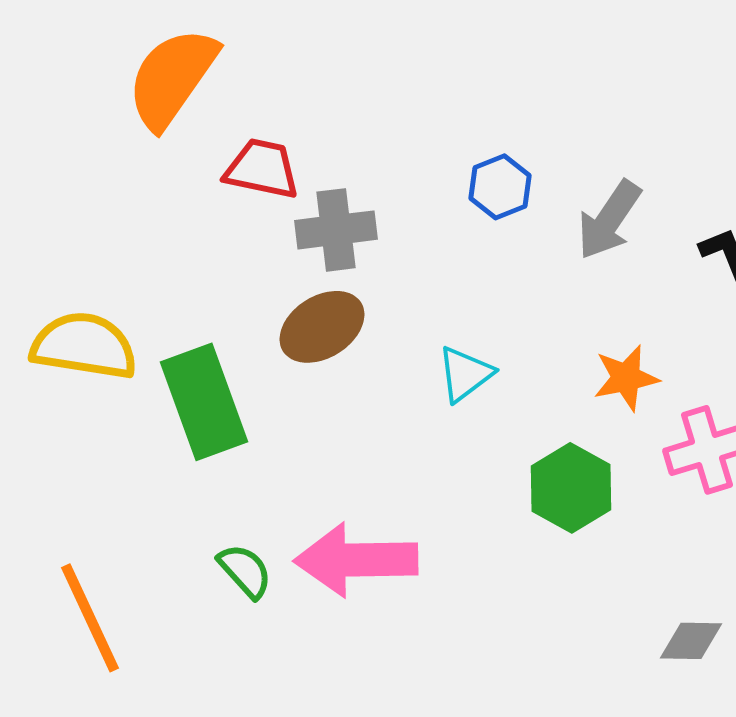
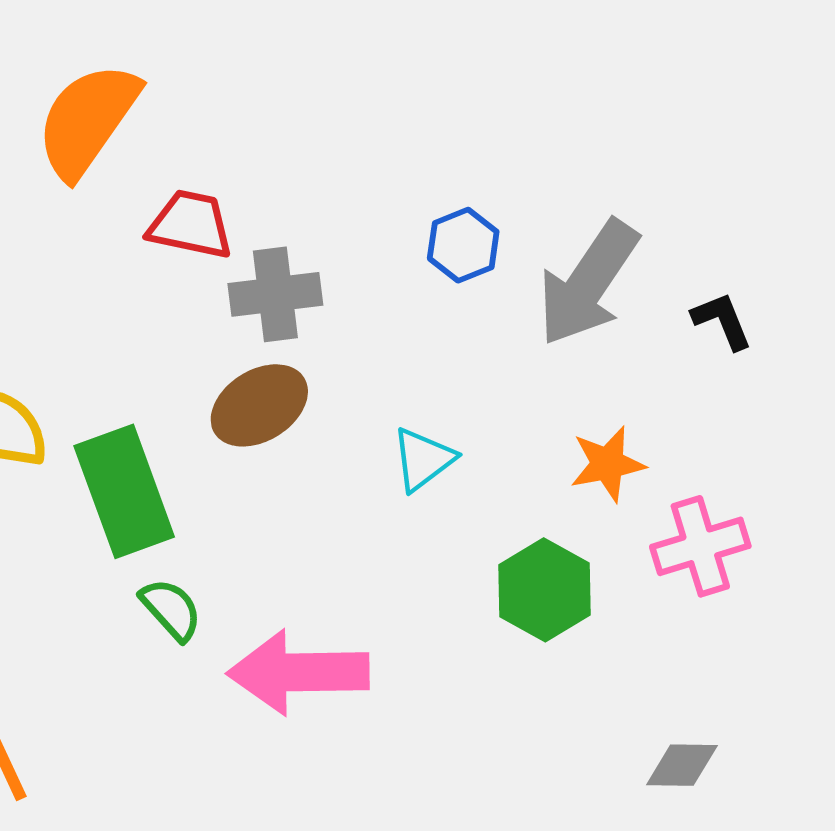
gray arrow: (609, 220) -> (588, 283), size x1.4
green semicircle: (245, 571) -> (171, 609), moved

